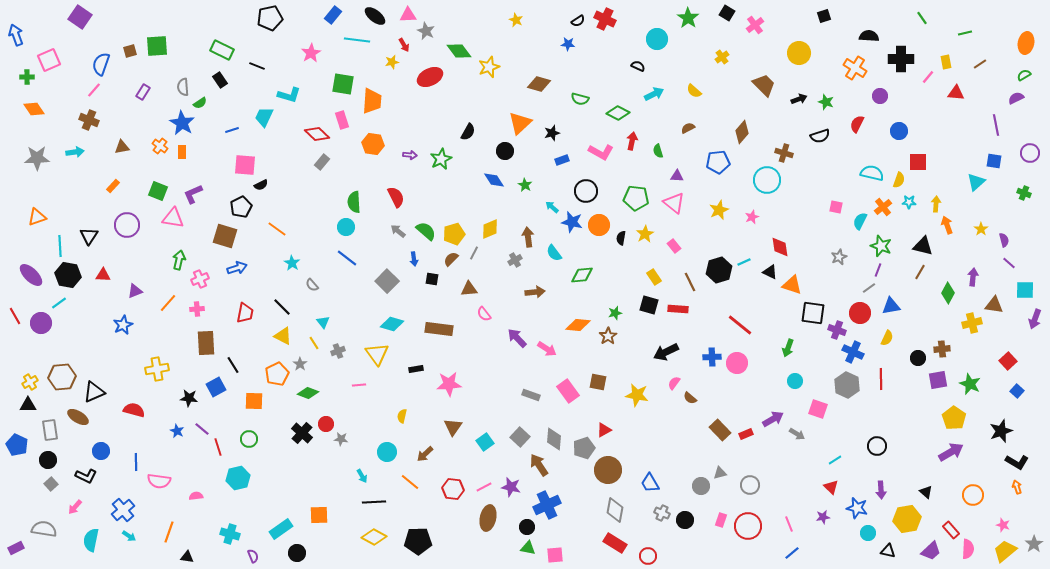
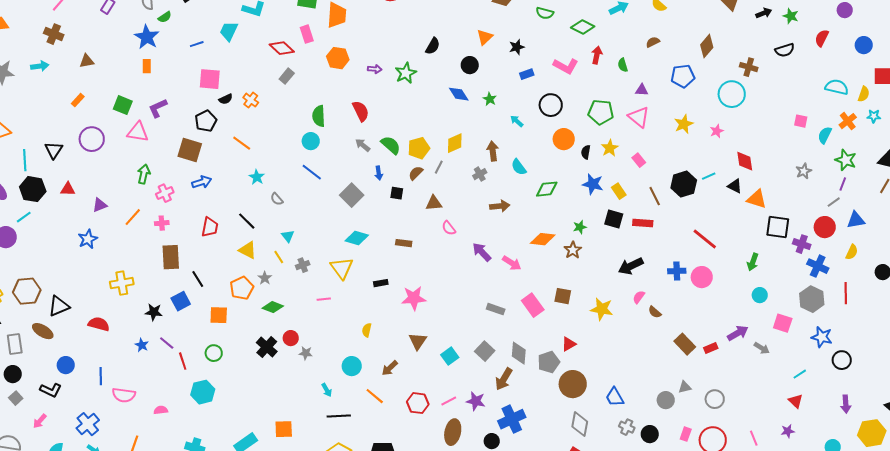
orange triangle: (520, 123) -> (485, 37), size x0.7
orange cross: (160, 146) -> (251, 100), moved
blue star: (572, 222) -> (593, 184), moved
brown rectangle: (439, 329) -> (404, 243), size x0.6
brown arrow: (539, 465) -> (504, 379), turned -115
blue star: (857, 508) -> (822, 337), moved

